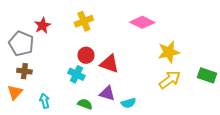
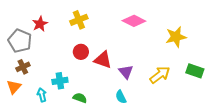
yellow star: (169, 52) -> (176, 37), moved
brown cross: (24, 71) -> (23, 67), turned -32
cyan cross: (76, 74) -> (60, 81), moved, turned -35
purple triangle: (107, 93) -> (126, 72), moved, turned 35
cyan semicircle: (128, 103) -> (121, 97), turned 80

